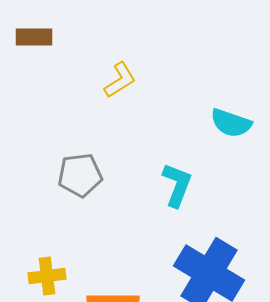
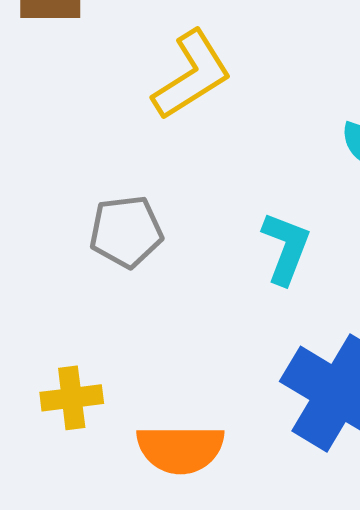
yellow L-shape: (120, 80) -> (192, 75), size x1.5

